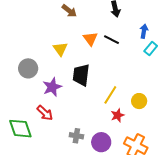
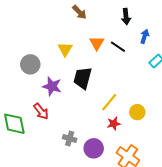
blue arrow: (144, 31) -> (145, 36), moved
purple star: (52, 87) -> (52, 86), turned 30

